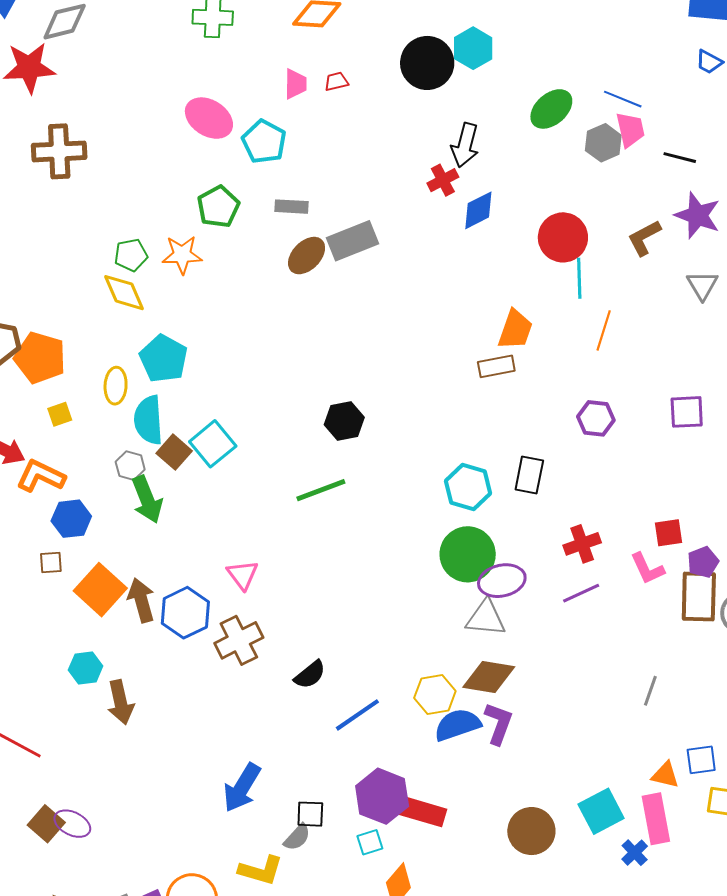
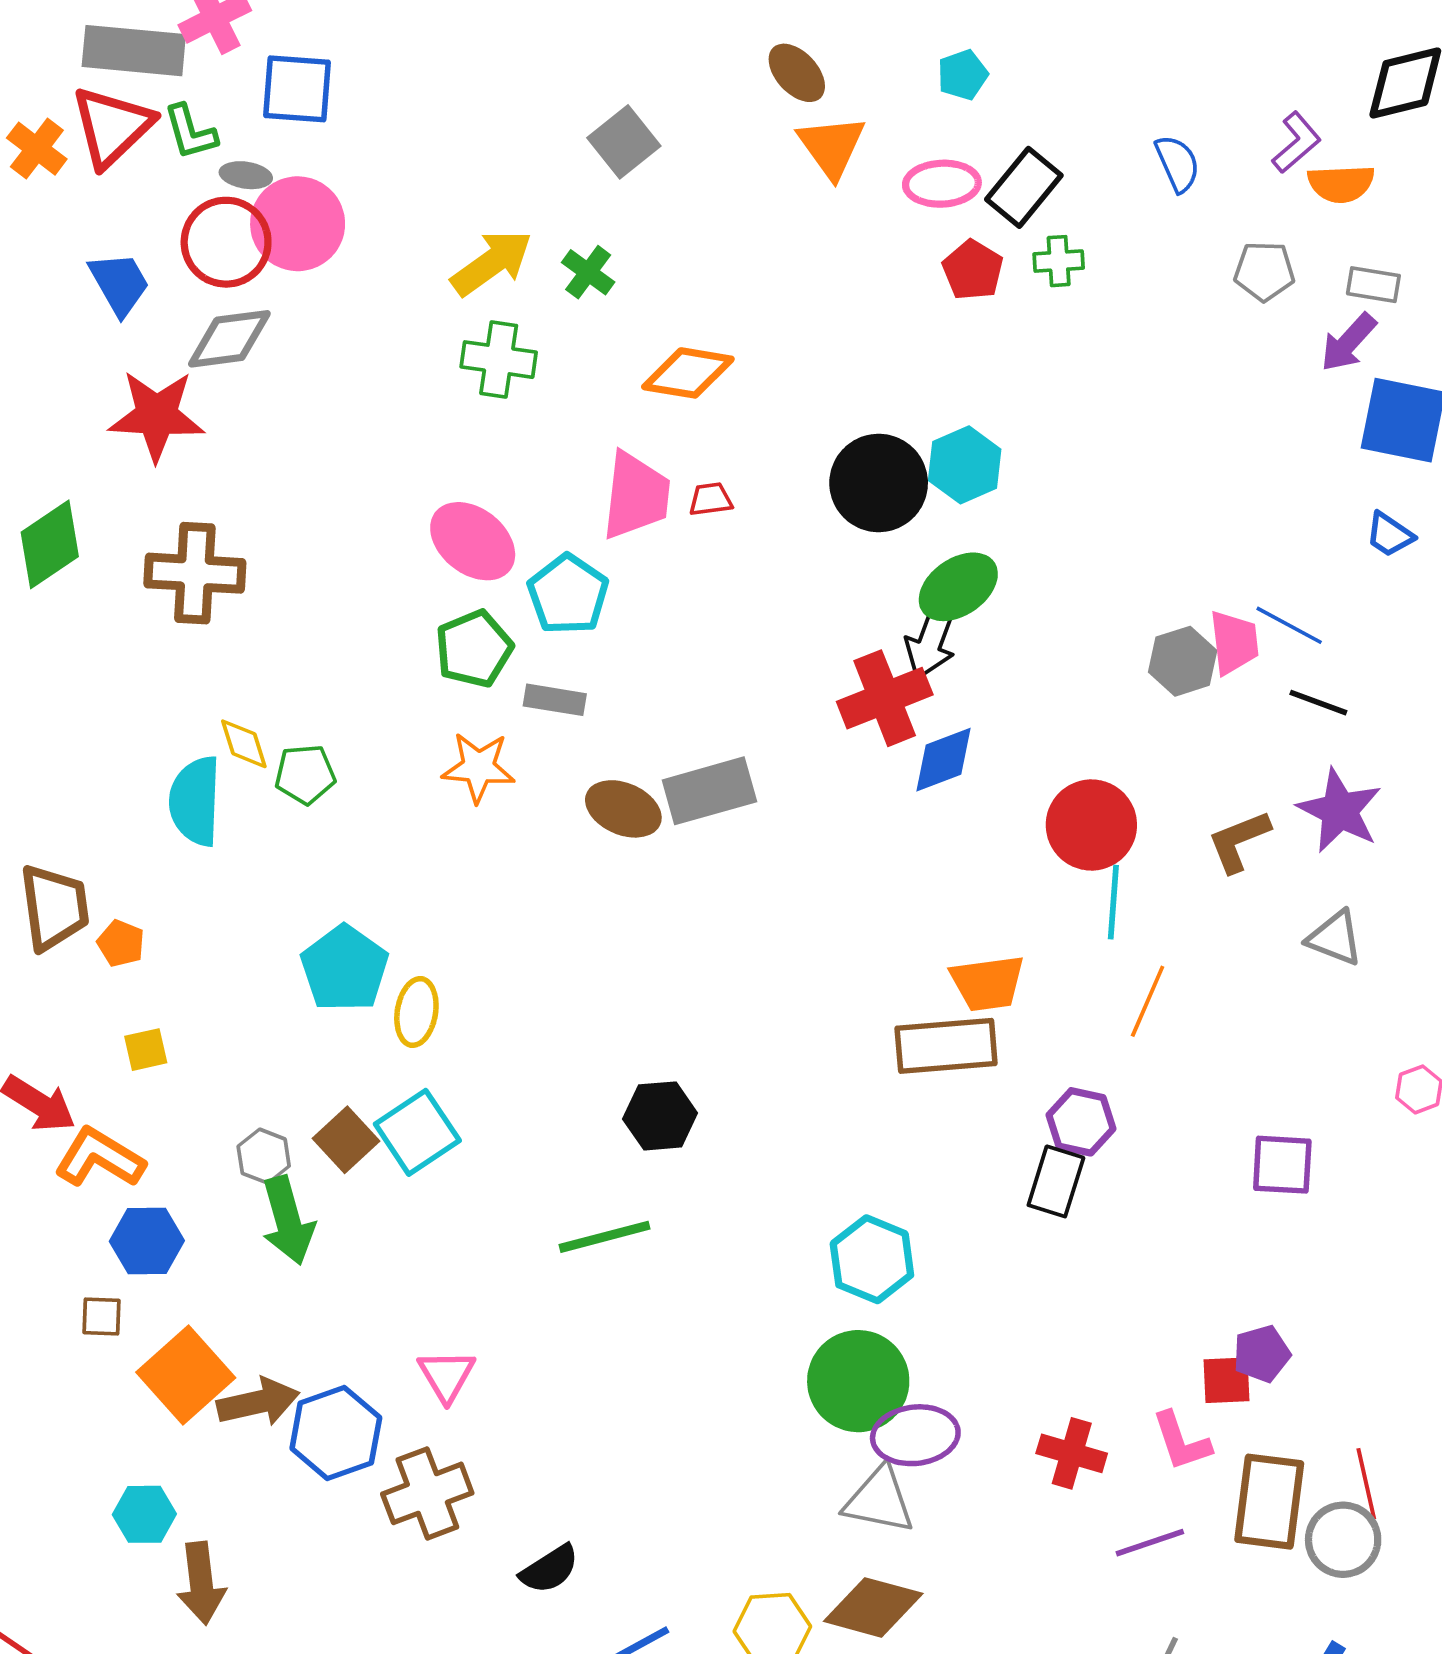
pink trapezoid: (295, 84) -> (636, 496), size x1.6
blue line: (623, 99) -> (1289, 625), moved
green ellipse: (551, 109) -> (958, 587), moved
red cross: (443, 180) -> (885, 698), size x1.6
green pentagon: (218, 207) -> (474, 649), moved
gray rectangle: (291, 207) -> (555, 700), moved
orange star: (182, 255) -> (478, 767), moved
brown ellipse: (307, 256) -> (623, 809), turned 63
gray triangle: (702, 285) -> (1335, 938), turned -44
yellow diamond: (124, 293) -> (244, 744), moved, size x0.7
orange trapezoid: (515, 330) -> (988, 983), turned 57
orange pentagon: (40, 358) -> (121, 943), size x0.5
brown rectangle: (496, 366) -> (946, 1046), size x1.5
yellow ellipse: (116, 386) -> (416, 1012), moved
purple hexagon: (596, 418) -> (1081, 1122), moved
cyan semicircle: (148, 420) -> (195, 801), moved
black rectangle: (529, 475) -> (1056, 1181), moved
red cross: (582, 544) -> (1072, 1453), moved, turned 30
purple pentagon: (703, 562) -> (1262, 1354), moved
purple line: (581, 593) -> (1150, 1543), moved
brown arrow: (141, 600) -> (258, 1402), turned 87

